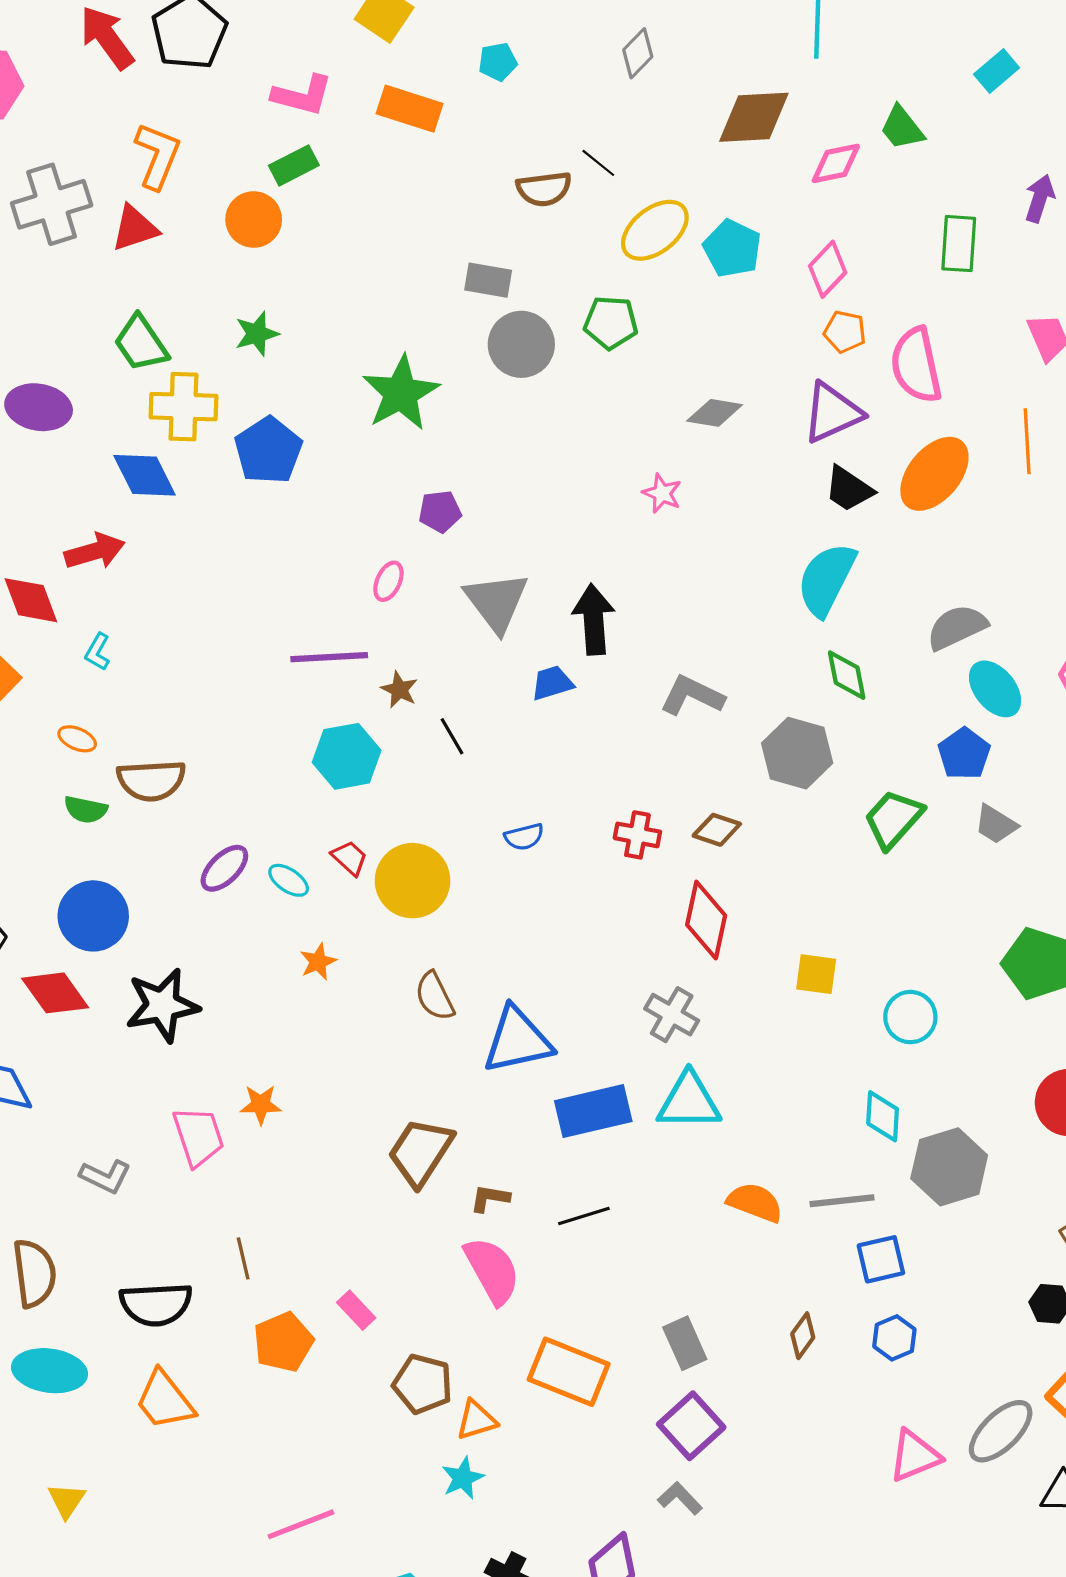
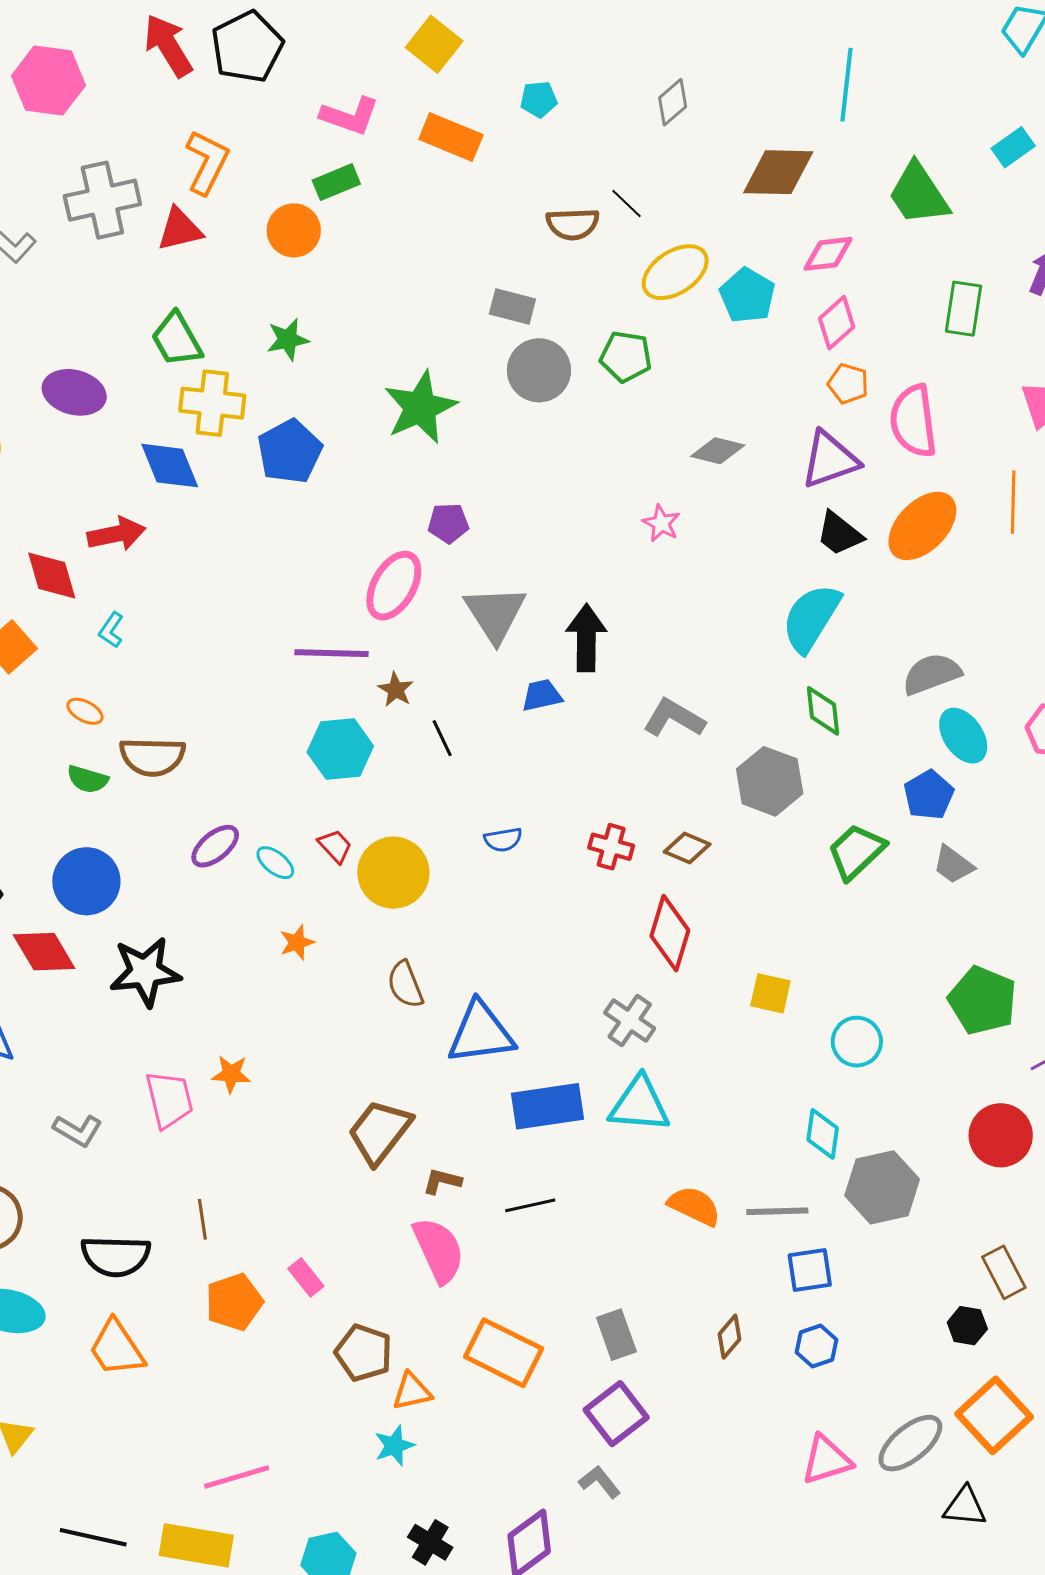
green trapezoid: (902, 128) -> (918, 194), size x1.5
pink diamond: (836, 163) -> (828, 254), moved
pink ellipse: (388, 581) -> (394, 586), size x1.8

